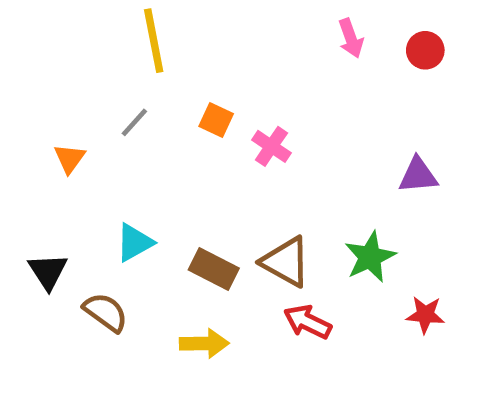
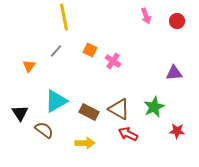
cyan triangle: (134, 243) -> (56, 101), size x1.4

